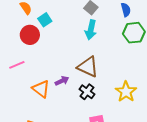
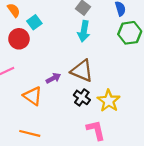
purple arrow: (62, 81) -> (53, 78), moved
yellow star: (126, 92) -> (109, 101), moved

